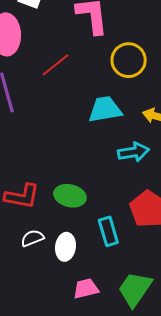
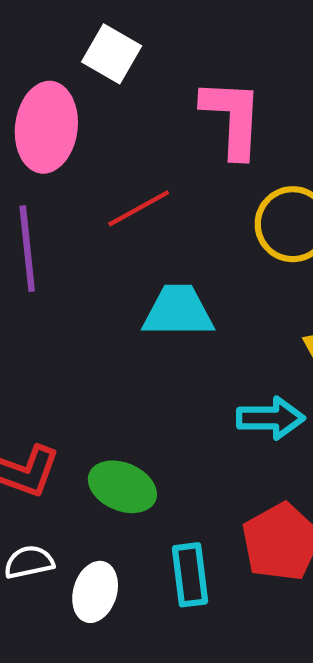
cyan trapezoid: (105, 109) -> (178, 311), moved

